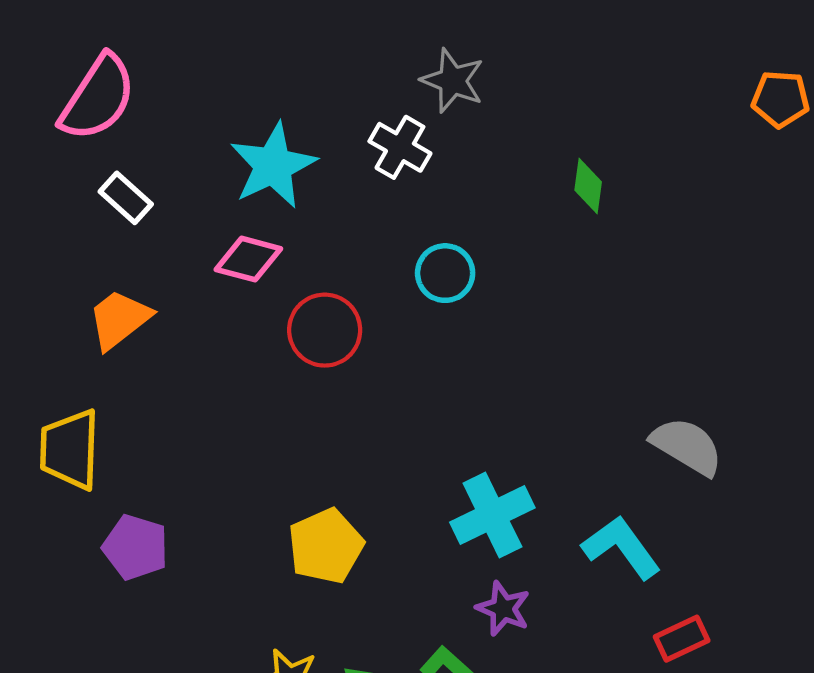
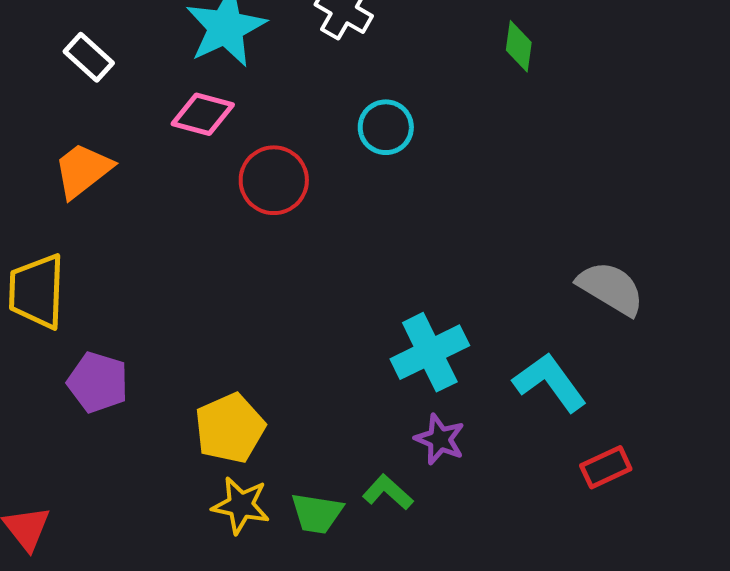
yellow pentagon: (326, 546) -> (230, 428), moved

